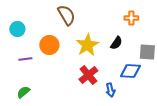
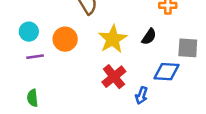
cyan circle: (17, 29) -> (29, 32), moved
blue arrow: (110, 90) -> (141, 95), turned 32
green semicircle: (23, 92) -> (33, 98), turned -56

